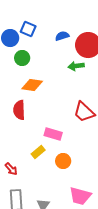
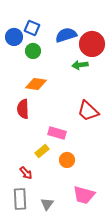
blue semicircle: (62, 36) -> (66, 35), size x1.5
green circle: (22, 58) -> (33, 51), moved
red arrow: (11, 169) -> (26, 173), moved

